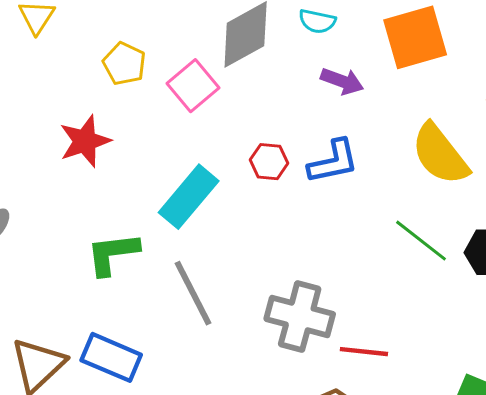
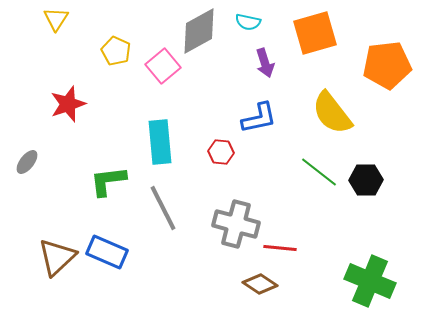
purple arrow: (342, 81) -> (265, 63), turned 52
red star: (85, 141) -> (68, 104), moved
red hexagon: (269, 162) -> (221, 152), moved
cyan rectangle: (189, 197) -> (160, 142), turned -45

